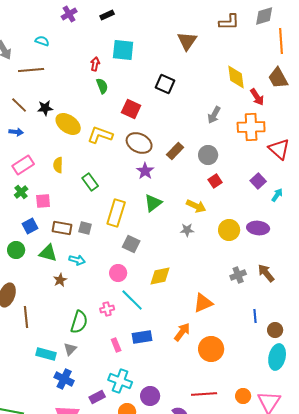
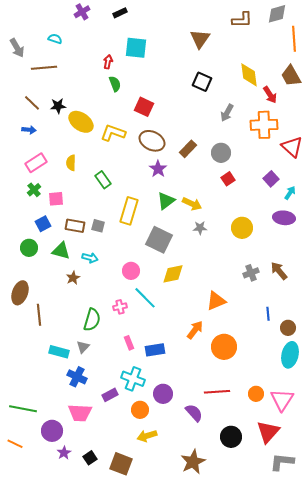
black square: (165, 84) -> (202, 82), moved
yellow arrow: (196, 206) -> (192, 204), moved
purple ellipse: (258, 228) -> (284, 218), moved
gray square: (131, 244) -> (159, 240), moved, size x1.5
blue rectangle: (142, 337) -> (155, 350), moved

